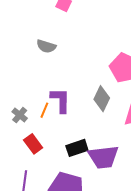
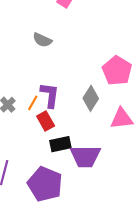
red rectangle: (33, 144) -> (46, 121), moved

